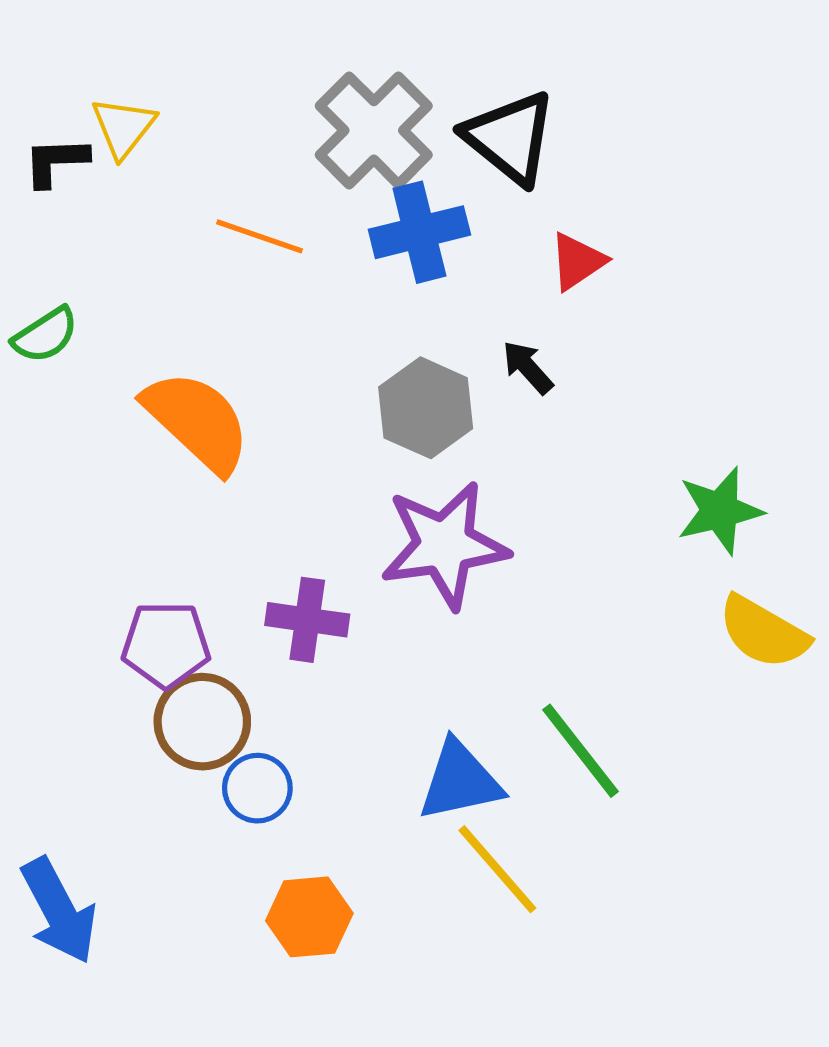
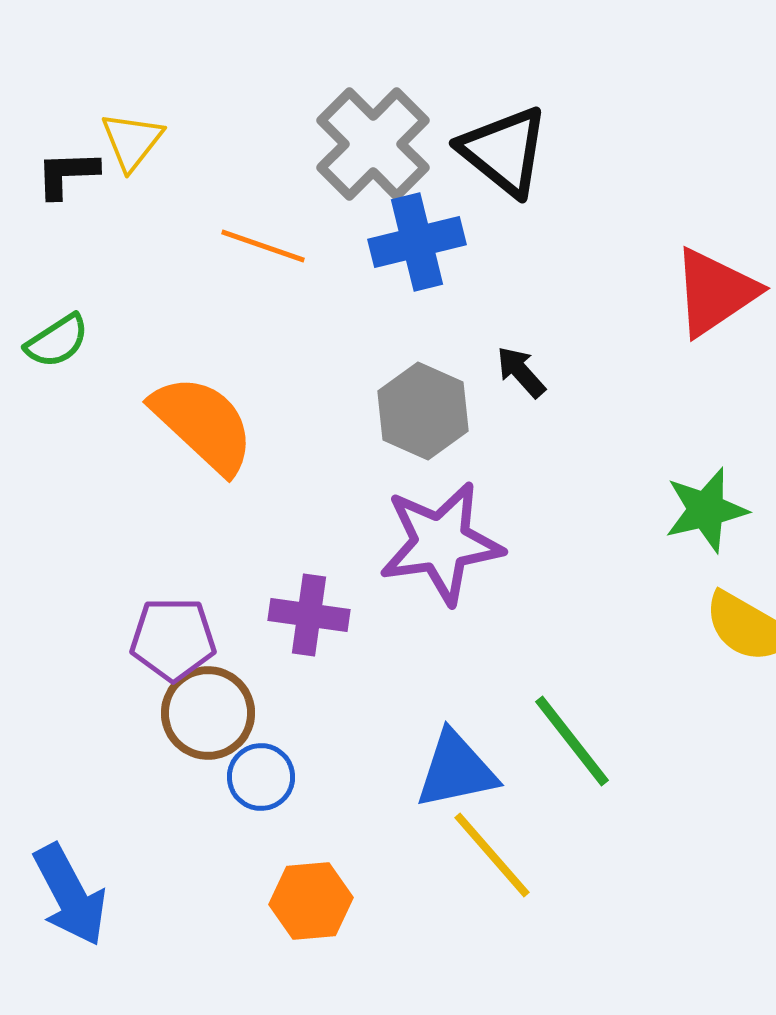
red triangle: (577, 261) -> (715, 292), moved, size x1.6

